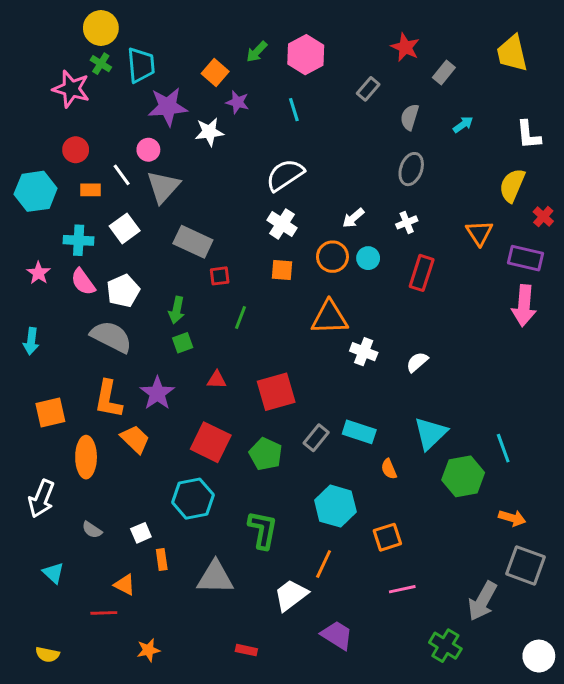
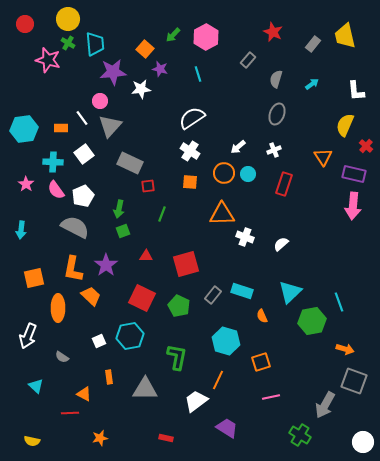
gray rectangle: (444, 73) -> (313, 44), moved
red circle: (76, 150) -> (25, 24), moved
white square: (141, 533) -> (99, 341), moved

